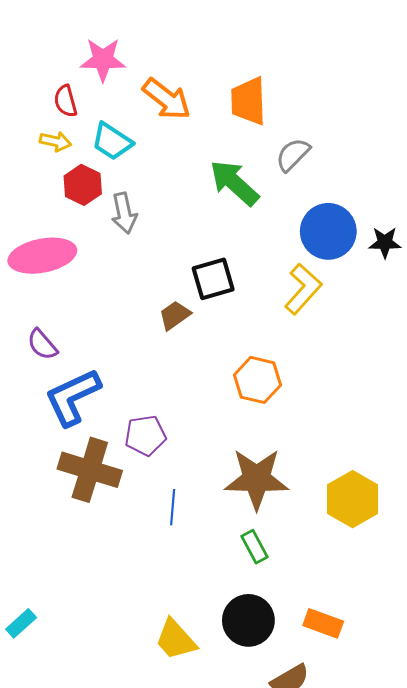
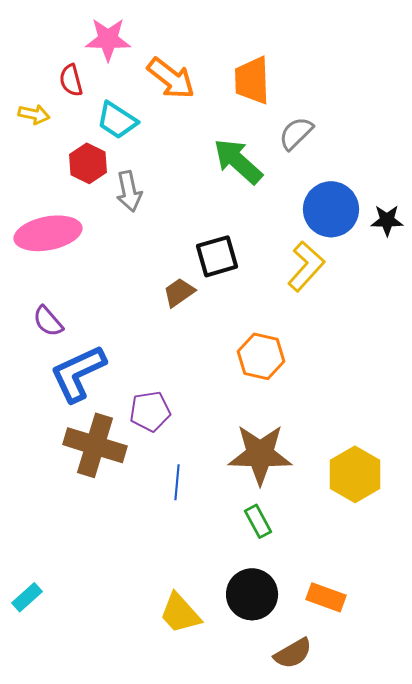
yellow arrow: (55, 141) -> (34, 114), moved

